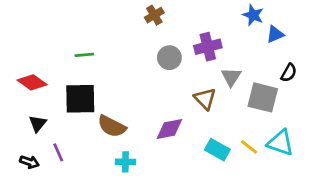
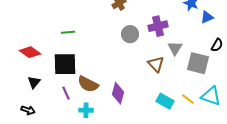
purple diamond: (169, 129) -> (118, 93), moved, turned -65
purple line: (58, 152) -> (66, 93), moved
cyan cross: (125, 162) -> (86, 110), moved

